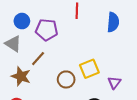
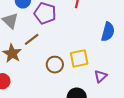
blue semicircle: (113, 22) -> (108, 32), moved

